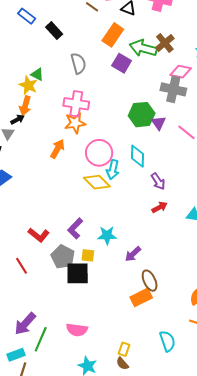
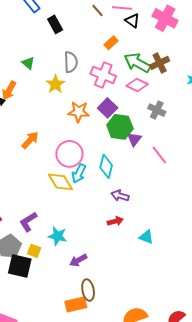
orange rectangle: (113, 35) -> (111, 43), size x0.6
purple square: (122, 63) -> (108, 108), moved
pink diamond: (181, 72) -> (137, 85), moved
yellow star: (28, 85) -> (55, 84), moved
gray cross: (173, 89) -> (157, 110), size x0.7
pink cross: (76, 104) -> (103, 75), moved
orange star: (75, 123) -> (79, 112), moved
purple arrow: (158, 181) -> (120, 196), turned 126

